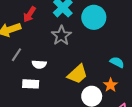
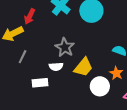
gray star: (61, 36) -> (65, 47), moved
white semicircle: (39, 64) -> (56, 67), moved

